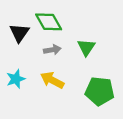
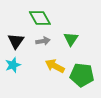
black triangle: (19, 33) -> (16, 41), moved
yellow arrow: (52, 80) -> (55, 66), moved

